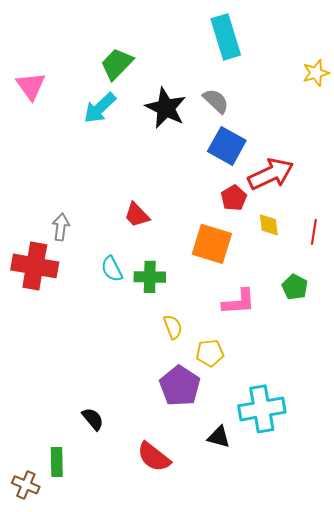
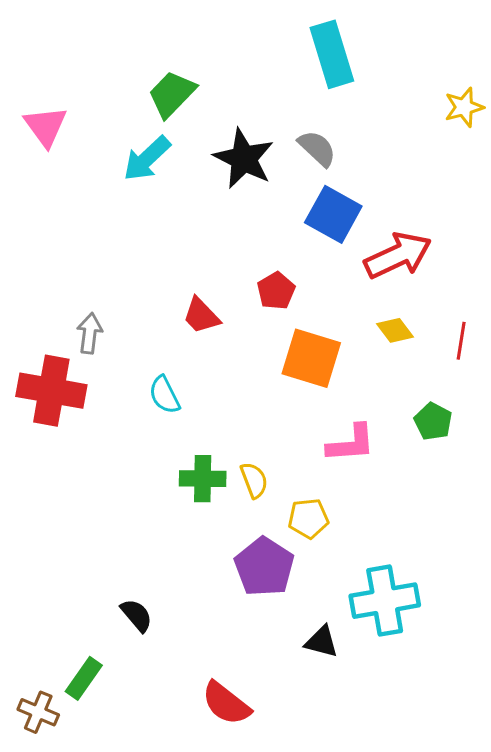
red pentagon: (234, 198) -> (276, 291), moved
yellow diamond: (269, 225) -> (395, 330), turned -30
green cross: (150, 277) -> (203, 479), moved
red semicircle: (154, 457) -> (226, 703), moved
green rectangle: (57, 462) -> (84, 678), turned 36

